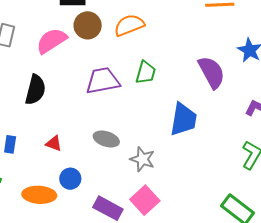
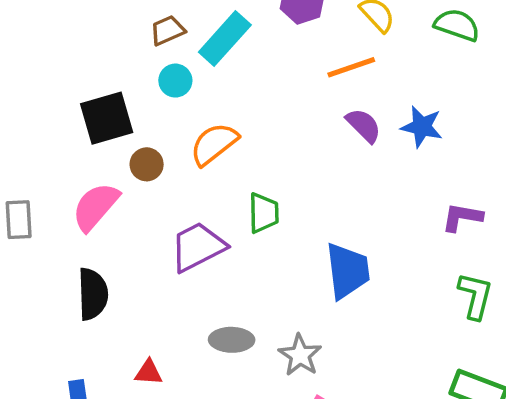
brown circle: (88, 25) -> (147, 164), size x0.7
purple semicircle: (212, 72) -> (364, 125), moved, size x0.7
gray star: (142, 159) -> (300, 355), turned 30

